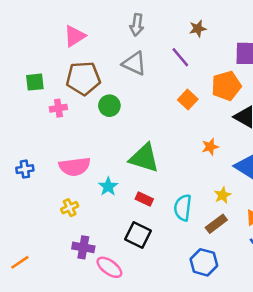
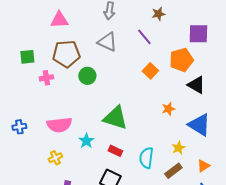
pink triangle: (75, 36) -> (59, 20), turned 30

